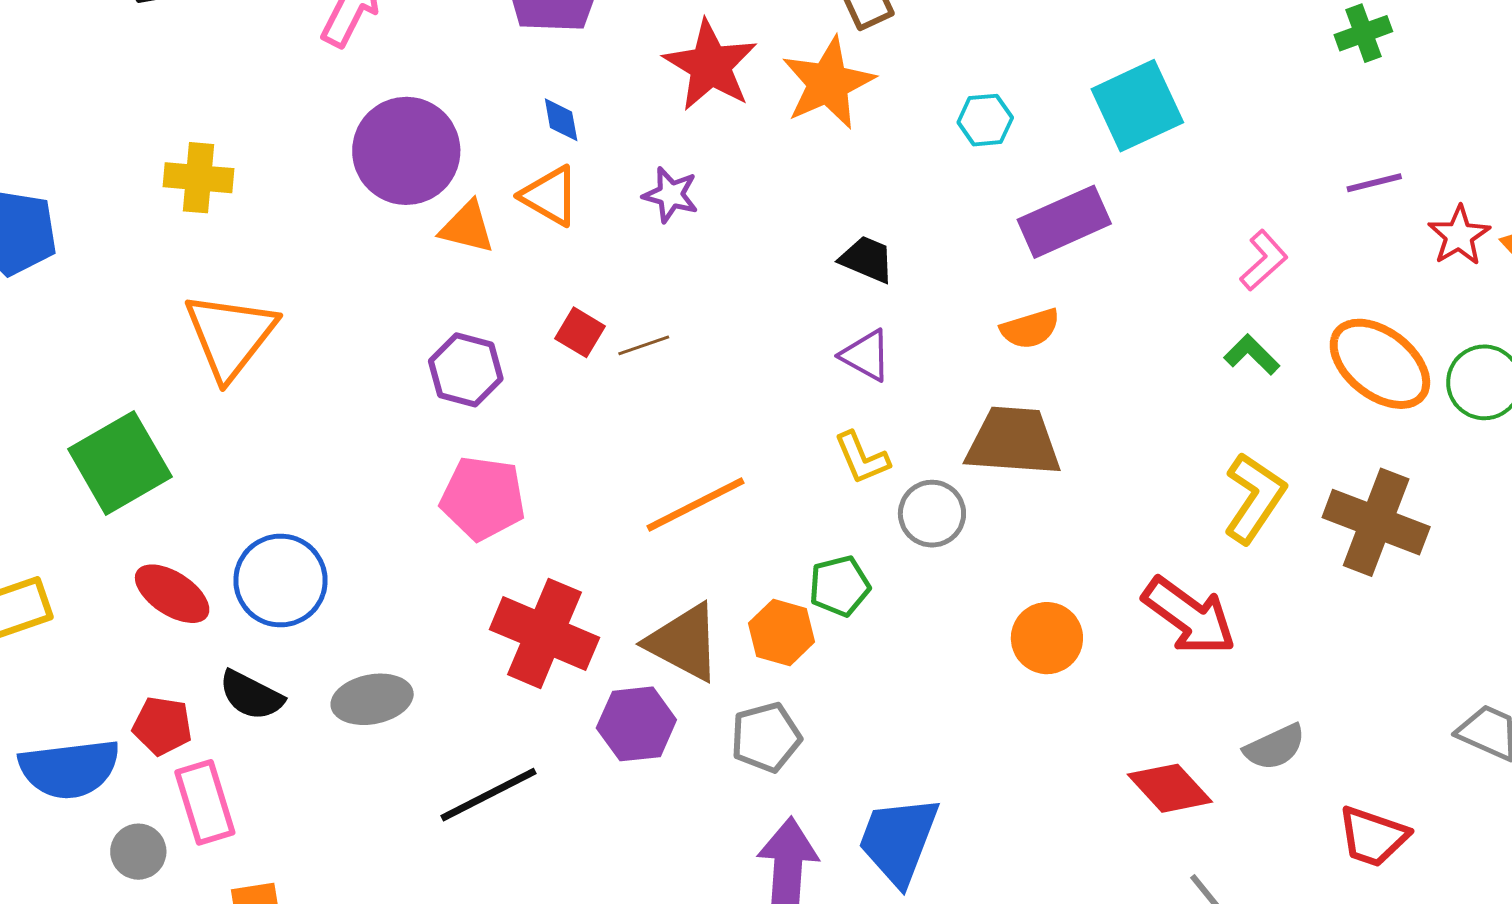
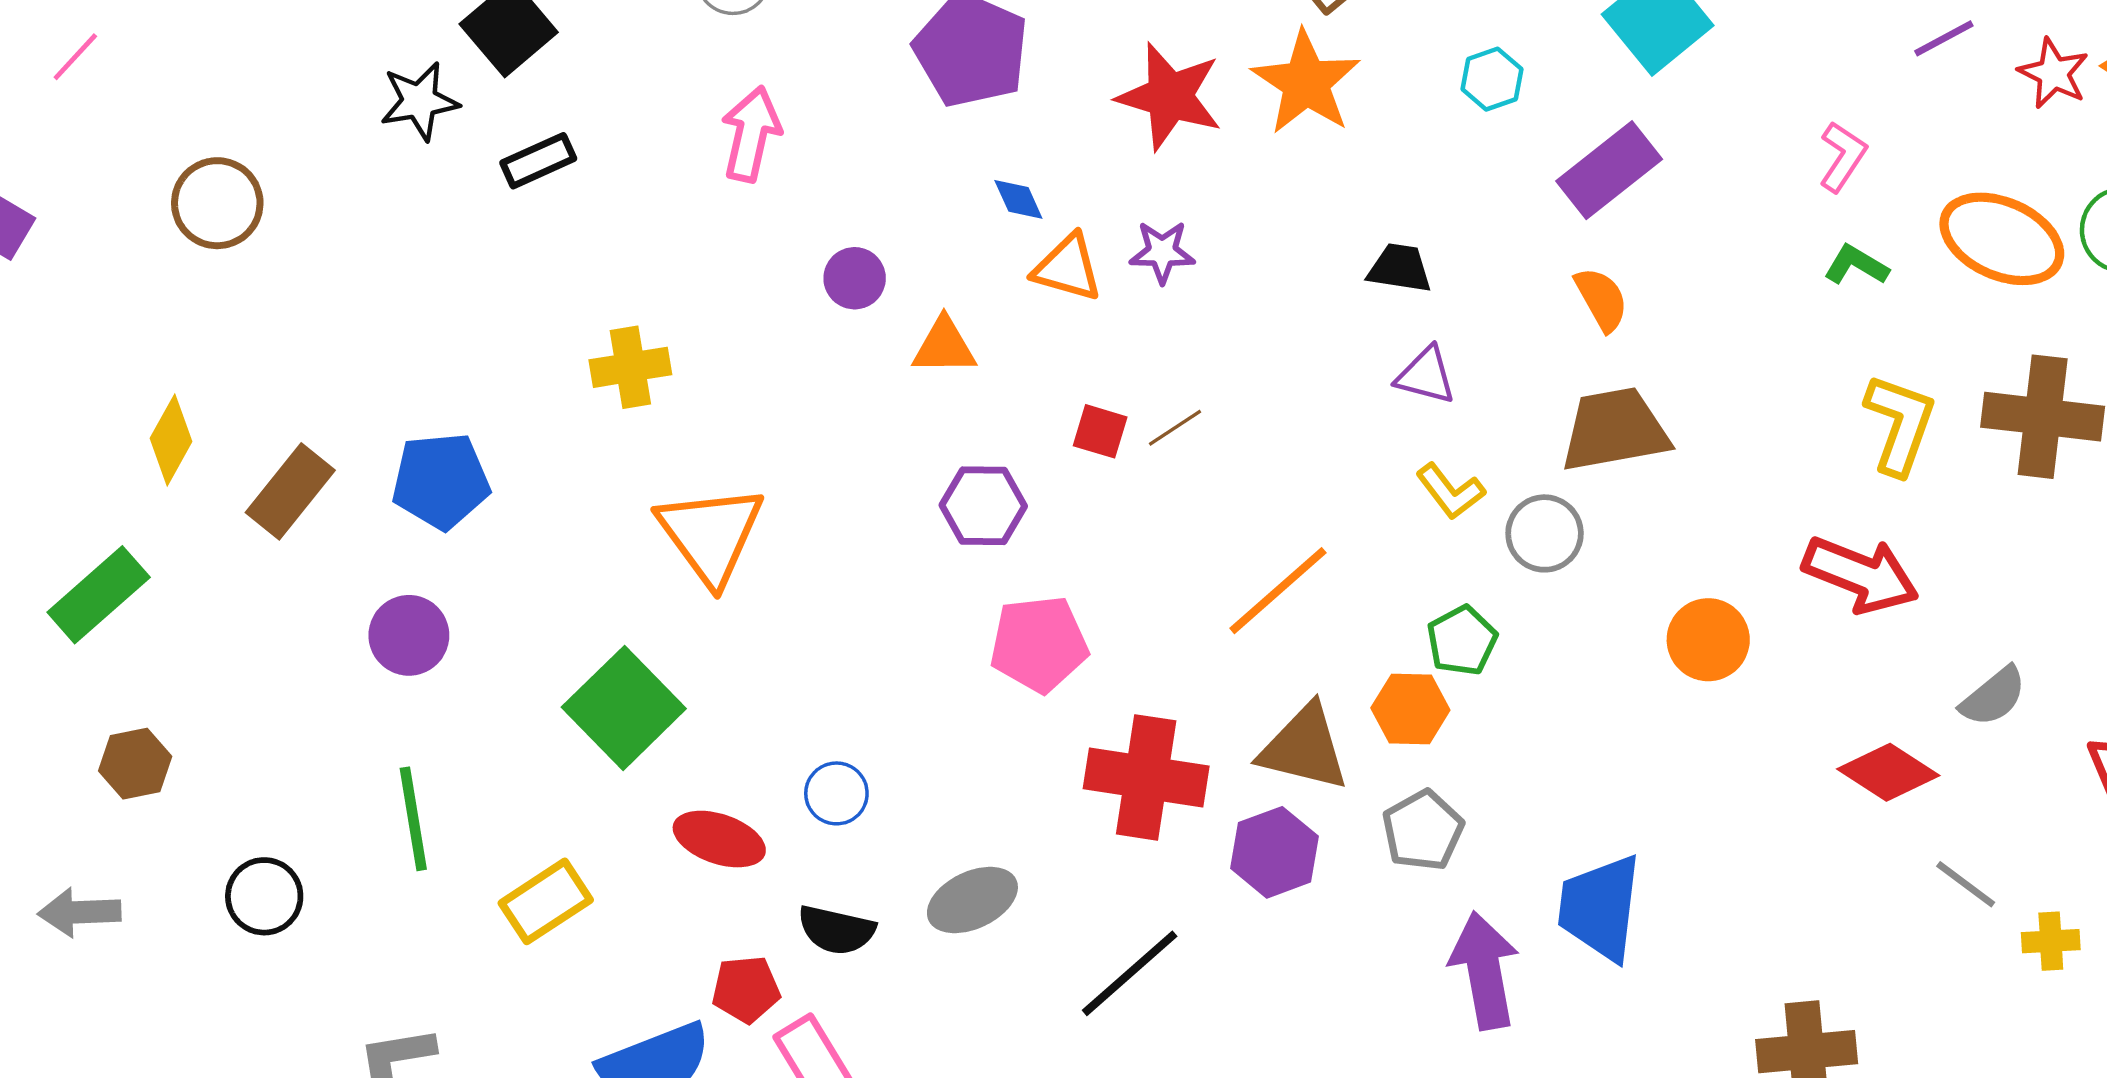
purple circle: (406, 151) -> (855, 278), size x0.5
orange triangle: (550, 196) -> (1068, 268), moved
orange semicircle: (1030, 329) -> (1601, 299), turned -88
blue circle: (281, 580) -> (836, 793), size x0.6

